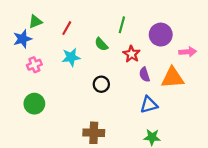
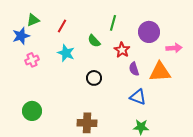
cyan star: (71, 57) -> (66, 53), turned 30
green circle: (34, 104) -> (32, 111), moved
blue triangle: (149, 105) -> (138, 97), turned 36

